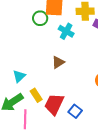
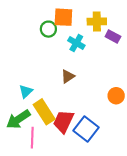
yellow rectangle: (36, 95) -> (44, 112), size x1.6
blue square: (75, 111) -> (86, 129), size x1.6

